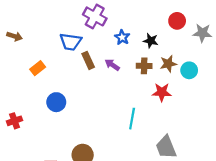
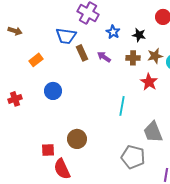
red star: (162, 92) -> (149, 82), turned 30
red cross: (15, 121) -> (15, 99), moved

